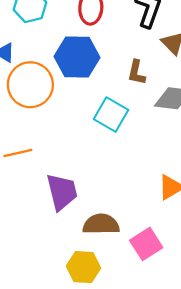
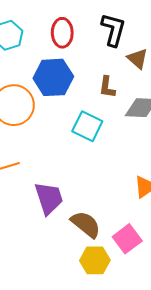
brown semicircle: (101, 224) -> (86, 224), turned 44
yellow hexagon: (83, 267) -> (95, 260), moved

